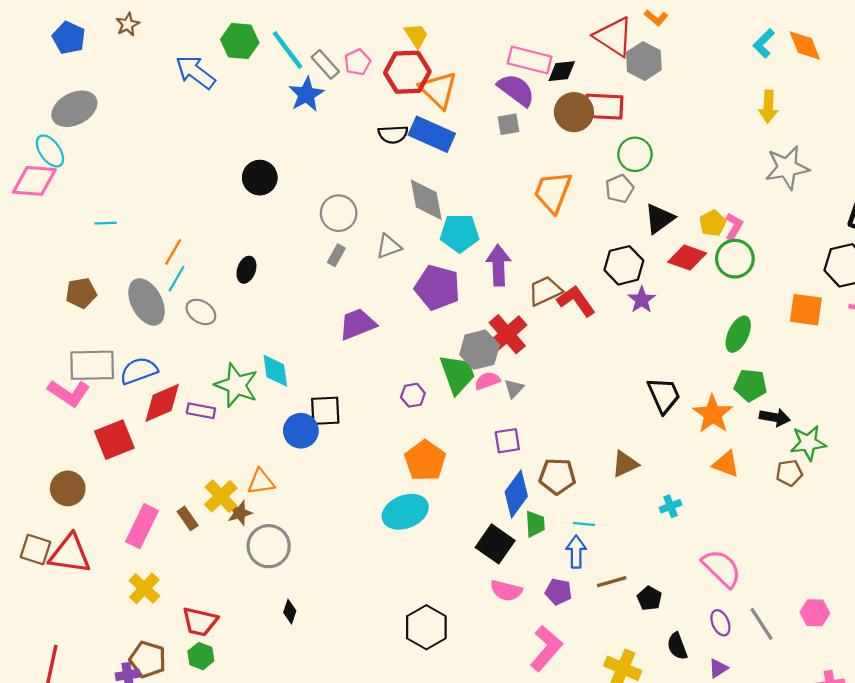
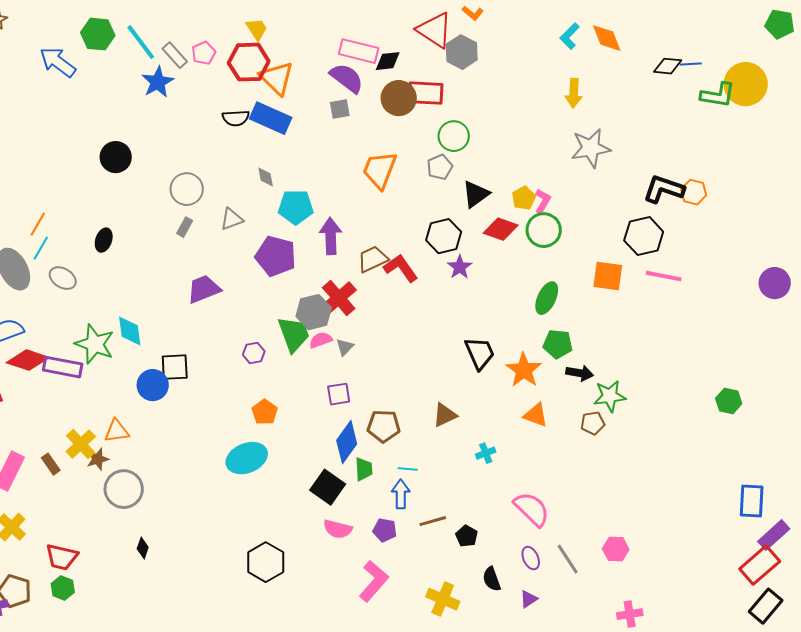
gray diamond: (426, 200) -> (266, 177), size x0.5
red diamond: (162, 403) -> (28, 360), turned 42
purple rectangle: (201, 411) -> (63, 367), size x1.5
orange pentagon: (425, 461) -> (265, 412), size x0.7

